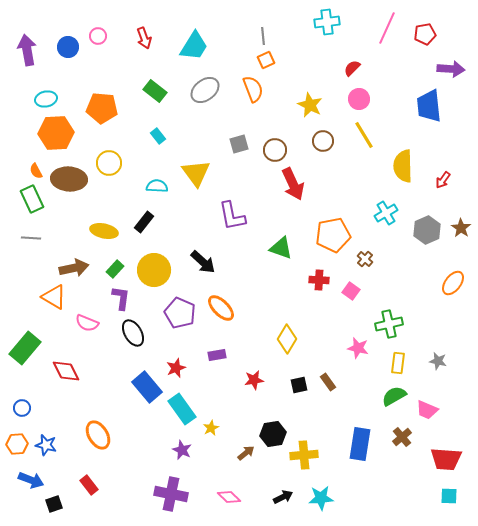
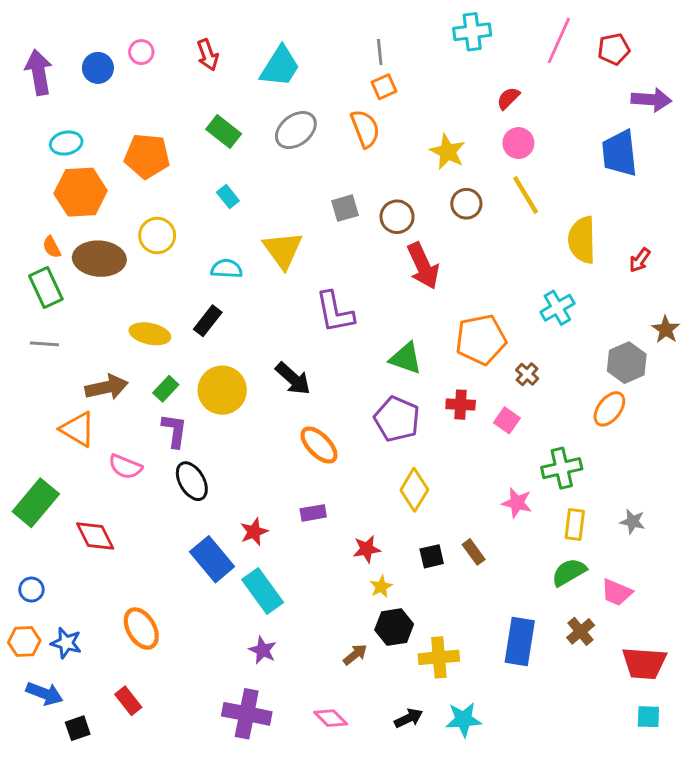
gray hexagon: (427, 230) -> (627, 363), moved
orange ellipse: (453, 283) -> (609, 409), moved
purple pentagon: (180, 313) -> (397, 419), moved
yellow star: (211, 428) -> (381, 587), moved

